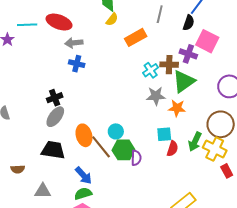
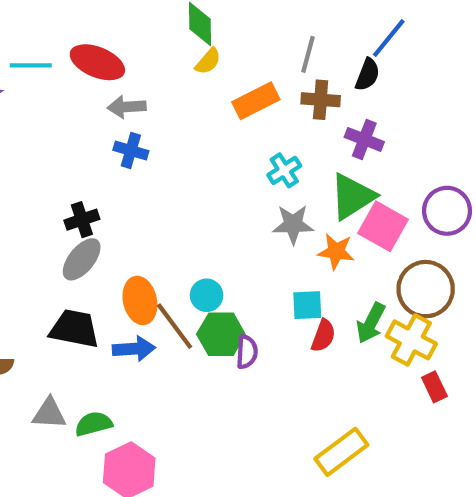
pink square: (207, 41) -> (383, 226), moved
brown cross: (169, 65) -> (321, 100), moved
blue arrow: (83, 175) -> (134, 349), moved, turned -54
green semicircle: (83, 194) -> (94, 424), moved

